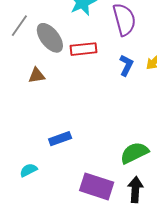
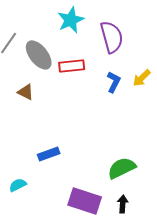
brown triangle: (37, 75) -> (26, 92), turned 36
black arrow: (135, 189) -> (123, 204), size x0.7

